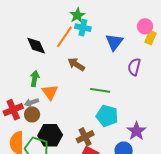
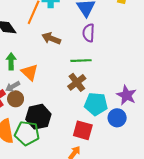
purple semicircle: (134, 67) -> (89, 33), moved
cyan pentagon: (107, 116) -> (96, 104), moved
brown cross: (85, 137) -> (77, 82), moved

